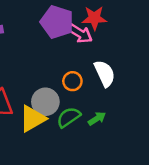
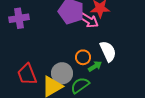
green arrow: (97, 119) -> (95, 66), moved

